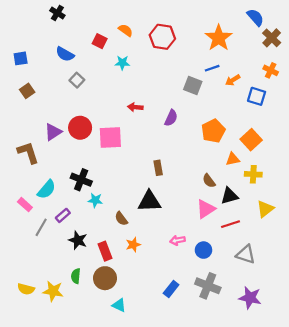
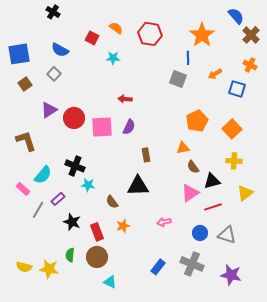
blue square: (21, 58) -> (19, 54), size x1.6
blue line: (212, 68) -> (188, 58), moved, turned -72
gray square: (77, 80) -> (54, 74), moved
purple semicircle: (171, 118) -> (129, 127), moved
purple triangle: (53, 132) -> (49, 110), moved
orange triangle: (233, 159) -> (183, 148), moved
blue circle: (203, 250) -> (200, 233), moved

